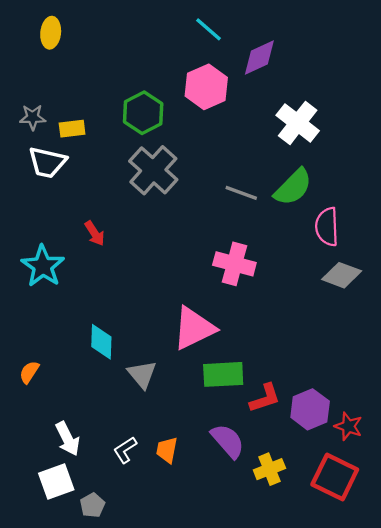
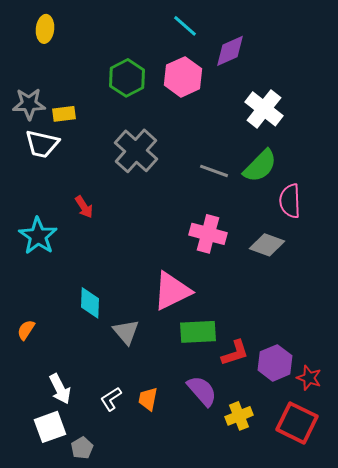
green hexagon: (143, 113) -> (127, 78), moved
gray star: (33, 117) -> (29, 104), size x1.4
gray diamond: (342, 275) -> (267, 245), moved

